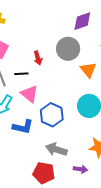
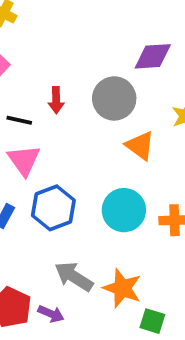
orange triangle: (88, 70) -> (140, 146), turned -30
gray arrow: (56, 150) -> (74, 277), moved
purple arrow: (80, 169) -> (51, 314), moved

